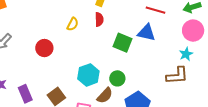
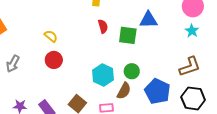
red semicircle: (99, 19) -> (103, 26), moved
yellow semicircle: (73, 24) -> (51, 36), moved, turned -64
brown L-shape: (177, 76) -> (190, 67), moved

